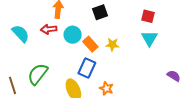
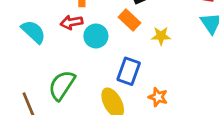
cyan circle: (73, 35) -> (96, 36), moved
orange rectangle: (90, 44) -> (129, 20), moved

